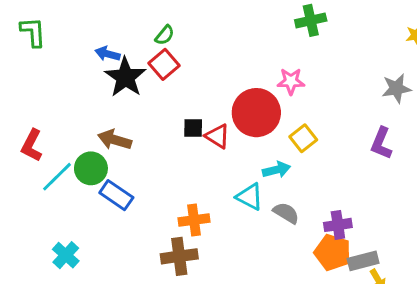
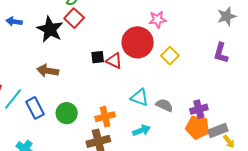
blue arrow: (108, 54) -> (14, 22), moved
green circle: (91, 168) -> (67, 113), moved
cyan arrow: (276, 170) -> (142, 130), moved
blue rectangle: (116, 195) -> (35, 108), moved, turned 35

